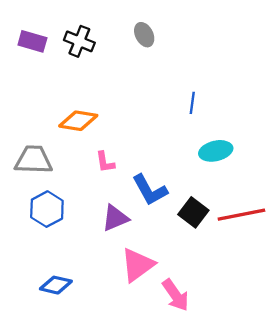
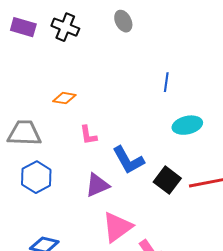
orange diamond: (78, 121) -> (64, 98), size x0.7

